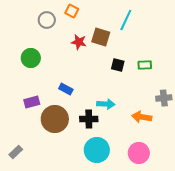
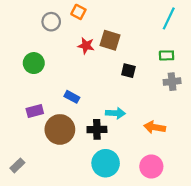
cyan line: (126, 20) -> (169, 18), moved
green rectangle: (145, 65) -> (167, 55), moved
gray cross: (164, 98) -> (172, 82), moved

